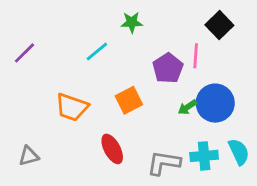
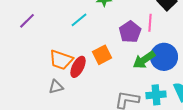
green arrow: (187, 107) -> (144, 60), size x1.6
red ellipse: (112, 149) -> (78, 67), moved, turned 55
gray triangle: (29, 156) -> (56, 87), moved

